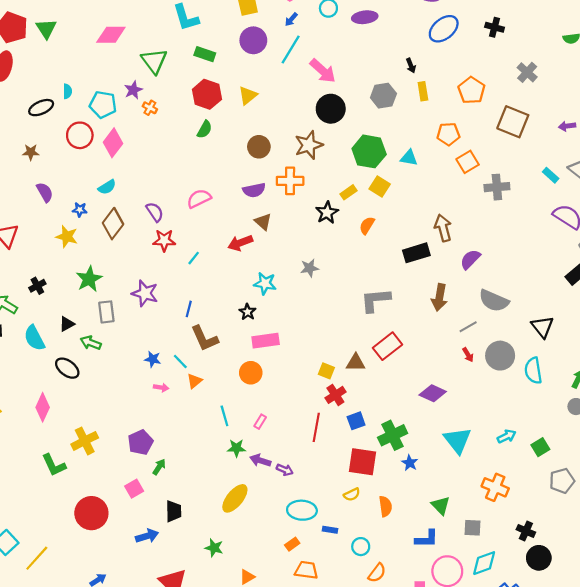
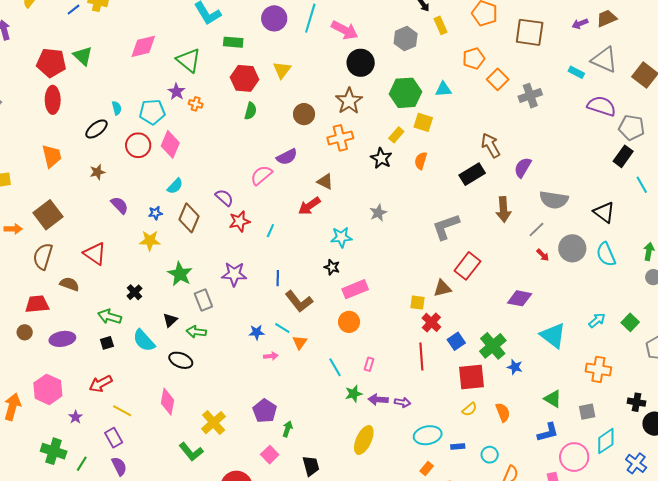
purple semicircle: (254, 190) -> (287, 157), moved

